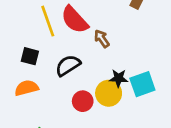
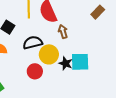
cyan square: (142, 84) -> (80, 62), moved
yellow circle: (109, 93) -> (49, 54), moved

